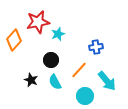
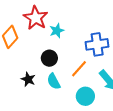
red star: (38, 22) -> (36, 18), turned -30
blue cross: (96, 47) -> (97, 44), size x1.5

